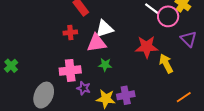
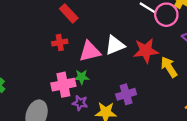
white triangle: (104, 29) -> (115, 45), moved
green star: (105, 65) -> (82, 77), moved
purple cross: (126, 95) -> (126, 94), moved

